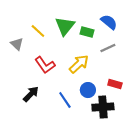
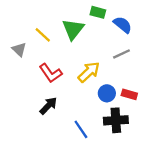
green rectangle: (87, 32) -> (98, 12), moved
blue circle: (88, 90) -> (107, 93), moved
black arrow: (31, 94) -> (48, 106), moved
blue line: (65, 100) -> (81, 129), moved

